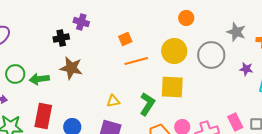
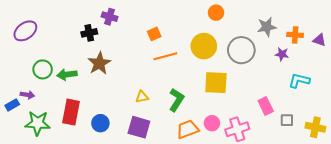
gray star: (236, 32) -> (267, 27), turned -30
brown star: (71, 68) -> (99, 63), turned 30
purple star: (246, 69) -> (282, 54), moved
yellow square: (172, 87) -> (216, 83), moved
pink rectangle: (235, 122) -> (266, 106), moved

